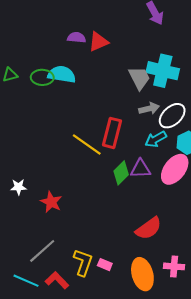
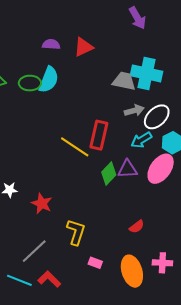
purple semicircle: (77, 38) -> (51, 44), moved
cyan semicircle: (62, 74) -> (49, 80), turned 104
gray trapezoid: (139, 78) -> (124, 81), turned -50
red semicircle: (149, 228) -> (137, 227), size x0.6
yellow L-shape: (83, 262) -> (76, 232), moved

